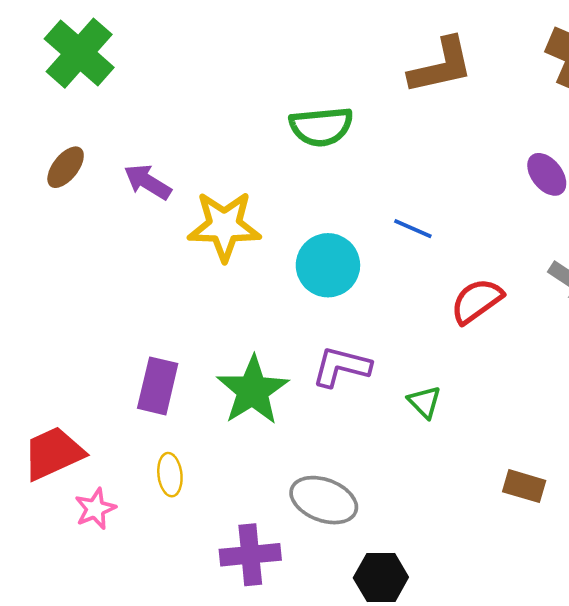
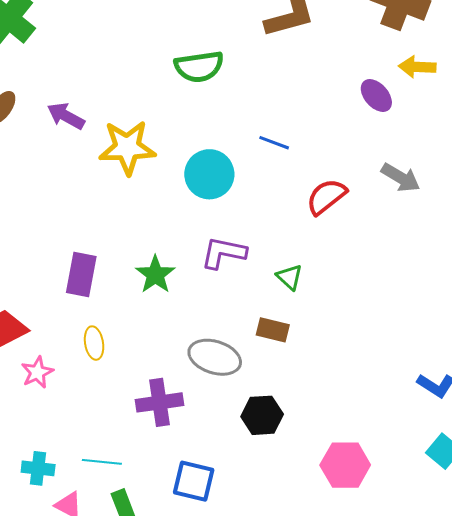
green star: (253, 390) -> (155, 275), size x0.7
brown rectangle: (524, 486) -> (273, 330), moved

